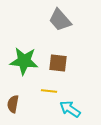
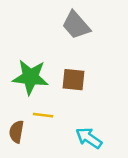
yellow line: (49, 91) -> (43, 115), moved

